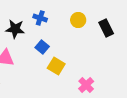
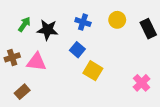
blue cross: (40, 18) -> (83, 22), moved
pink cross: (86, 85) -> (142, 83), moved

